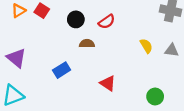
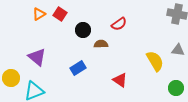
black circle: (76, 19) -> (83, 30), moved
yellow semicircle: (146, 46) -> (155, 61), moved, size x1.5
green circle: (155, 97) -> (176, 88), moved

